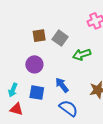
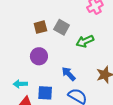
cyan arrow: (13, 90) -> (20, 84), turned 72
blue square: (37, 93) -> (45, 93), moved

